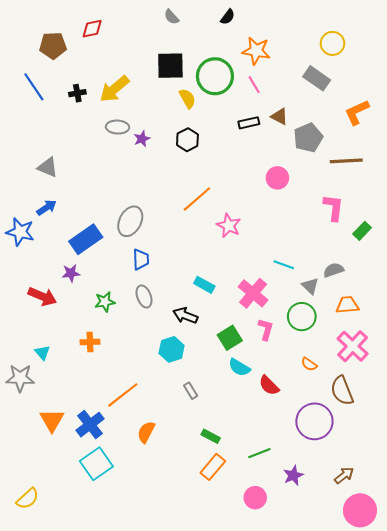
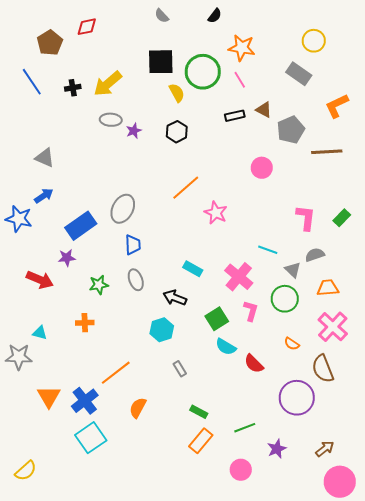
brown pentagon: (53, 46) -> (50, 43), turned -30
pink L-shape: (334, 208) -> (306, 218), moved
cyan triangle: (42, 353) -> (40, 333), turned -35

